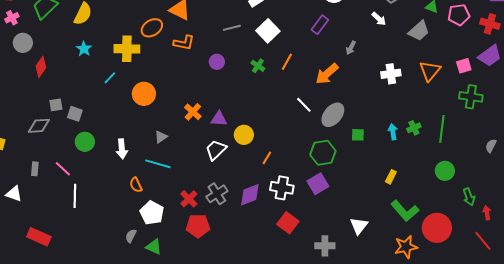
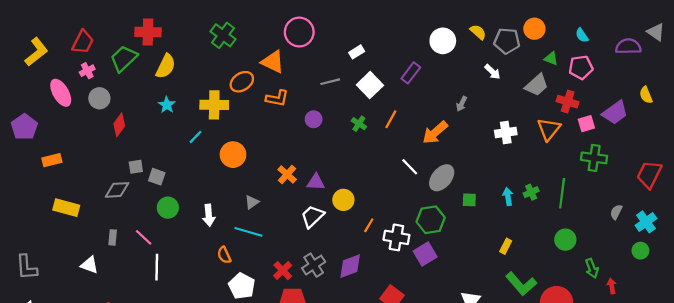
red cross: (490, 24) -> (568, 102), moved
purple rectangle: (320, 25) -> (411, 73), moved
white cross: (282, 188) -> (396, 237), moved

